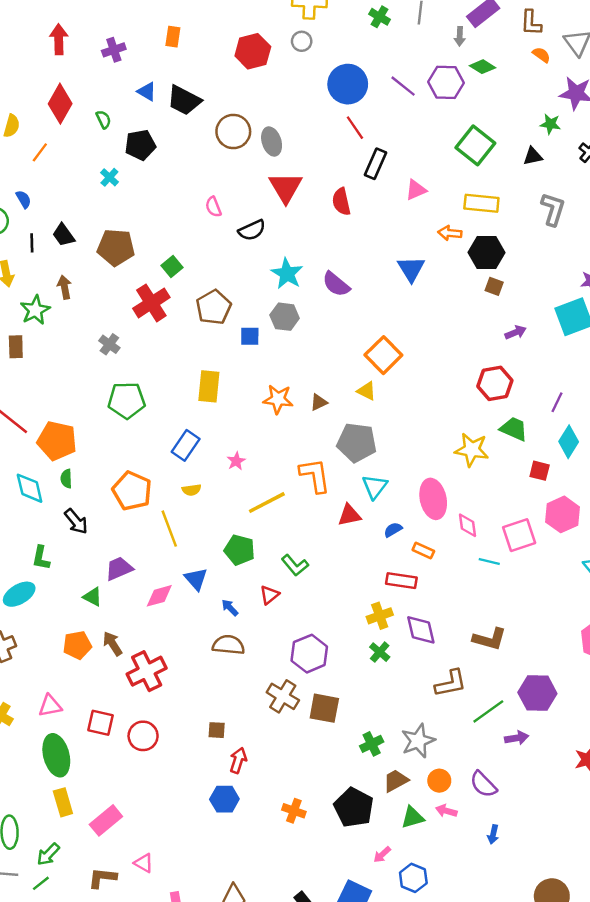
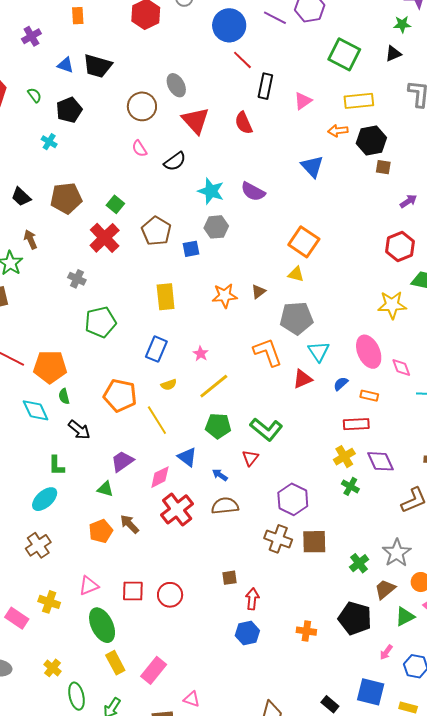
brown circle: (233, 131) -> (142, 106), moved
yellow line: (267, 503) -> (214, 386), moved
green L-shape: (295, 565) -> (266, 429), size x1.4
red cross: (147, 671) -> (177, 509), moved

